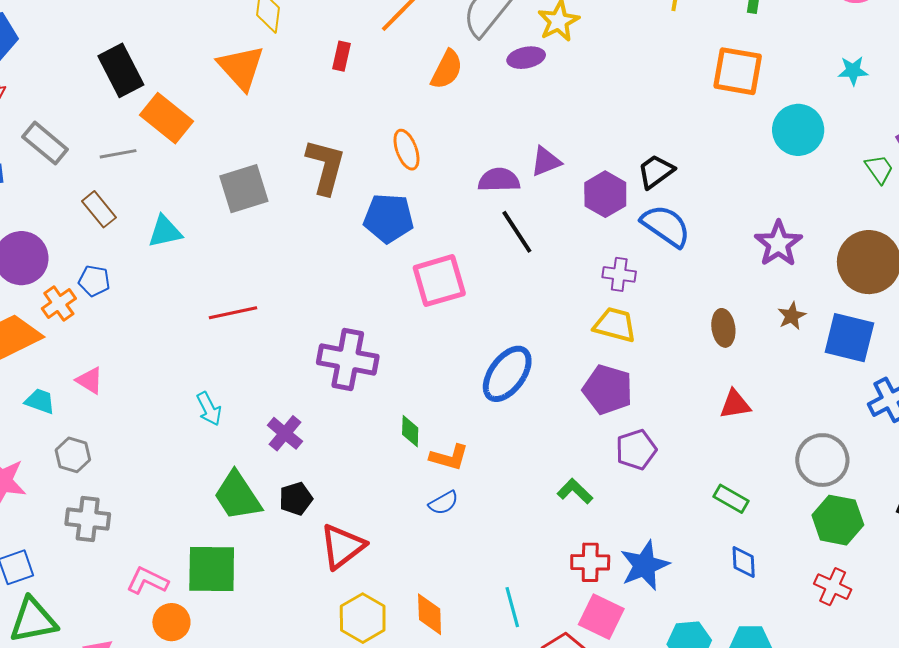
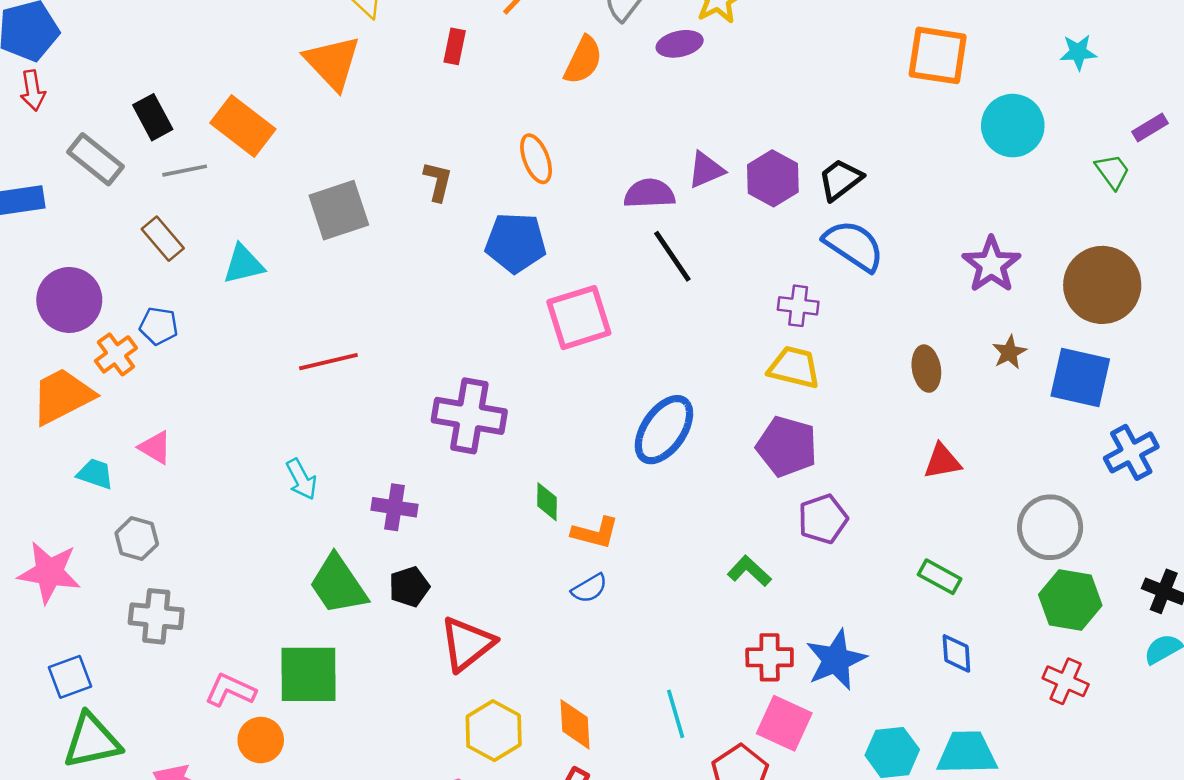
black rectangle: (121, 70) -> (153, 117), moved, size x0.7
brown L-shape: (326, 167) -> (438, 181), size x0.6
purple hexagon: (605, 194) -> (773, 178), moved
purple cross: (285, 433) -> (395, 507), turned -30

